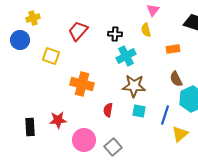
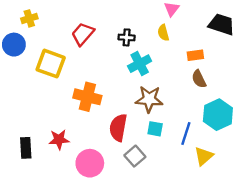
yellow square: (51, 56) -> (51, 64), size x1.4
brown semicircle: (176, 79) -> (199, 79), moved
red semicircle: (108, 110) -> (118, 128), size x1.6
gray square: (113, 147) -> (135, 156), moved

